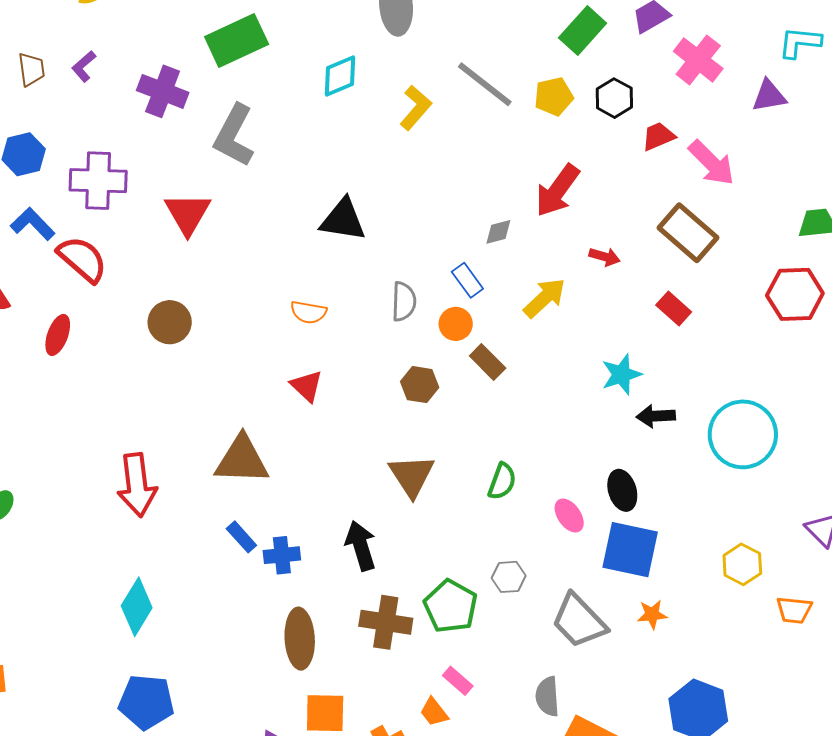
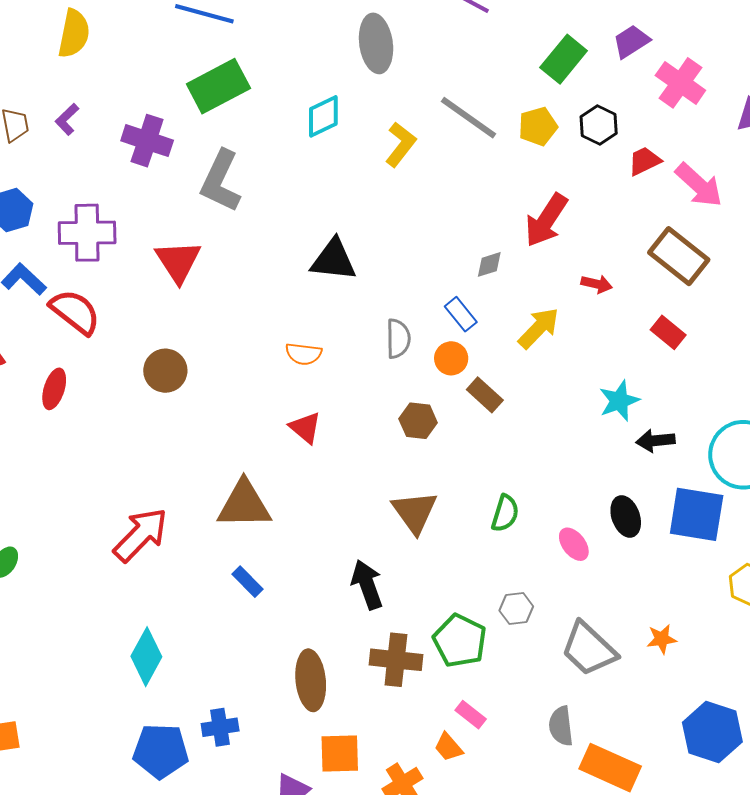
red arrow: (137, 485) -> (141, 535), turned -126
blue square: (630, 550) -> (697, 514), moved
blue cross: (282, 555) -> (220, 727), moved

